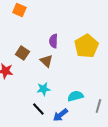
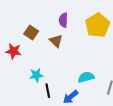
cyan star: (43, 89) -> (36, 75), moved
black line: (38, 109) -> (48, 91), turned 32

